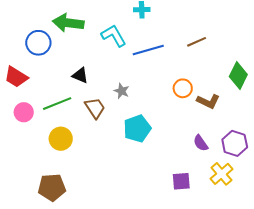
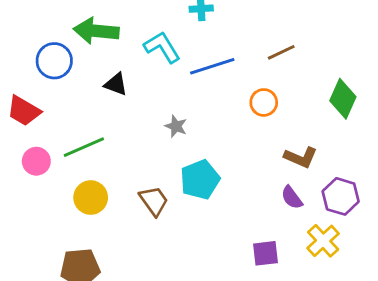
black triangle: (80, 75) -> (116, 84), moved
orange circle: (183, 88) -> (264, 102), moved
brown L-shape: (208, 101) -> (301, 157), moved
brown trapezoid: (95, 108) -> (154, 201), moved

